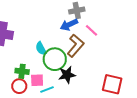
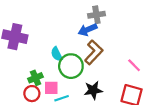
pink line: (91, 30) -> (134, 65), moved
green cross: (22, 71) -> (35, 78), turned -32
black star: (67, 75) -> (93, 90), moved

